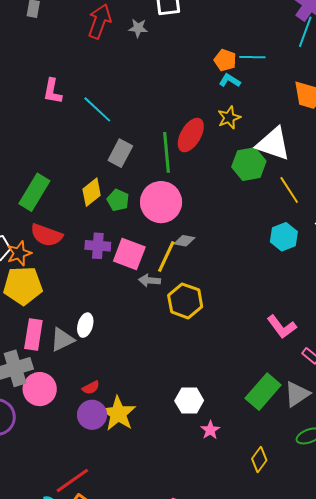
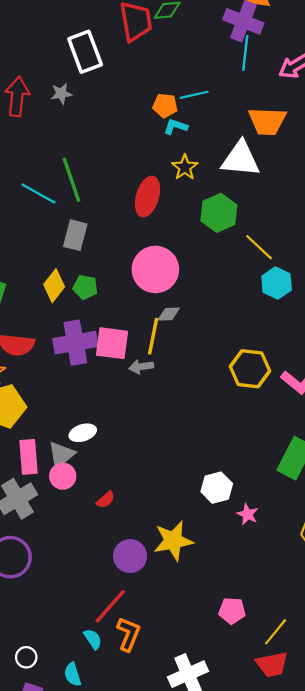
white triangle: (273, 144) -> (240, 159), moved
green line: (166, 152) -> (71, 180), moved
yellow line: (289, 190) -> (259, 247), moved
pink circle: (161, 202) -> (155, 269), moved
purple cross: (98, 246) -> (75, 343), size x1.5
yellow hexagon: (185, 301) -> (250, 369), moved
white ellipse: (85, 325) -> (83, 433), turned 70
pink circle: (40, 389) -> (63, 476), moved, size x0.7
yellow star: (118, 414) -> (173, 541), moved, turned -30
purple circle: (92, 415) -> (130, 556), moved

